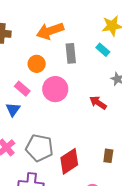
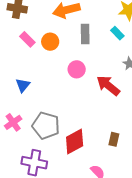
pink rectangle: (22, 89) -> (27, 39), moved
pink circle: (55, 89) -> (77, 69), moved, size x0.7
red arrow: (98, 103) -> (108, 85), size x1.4

